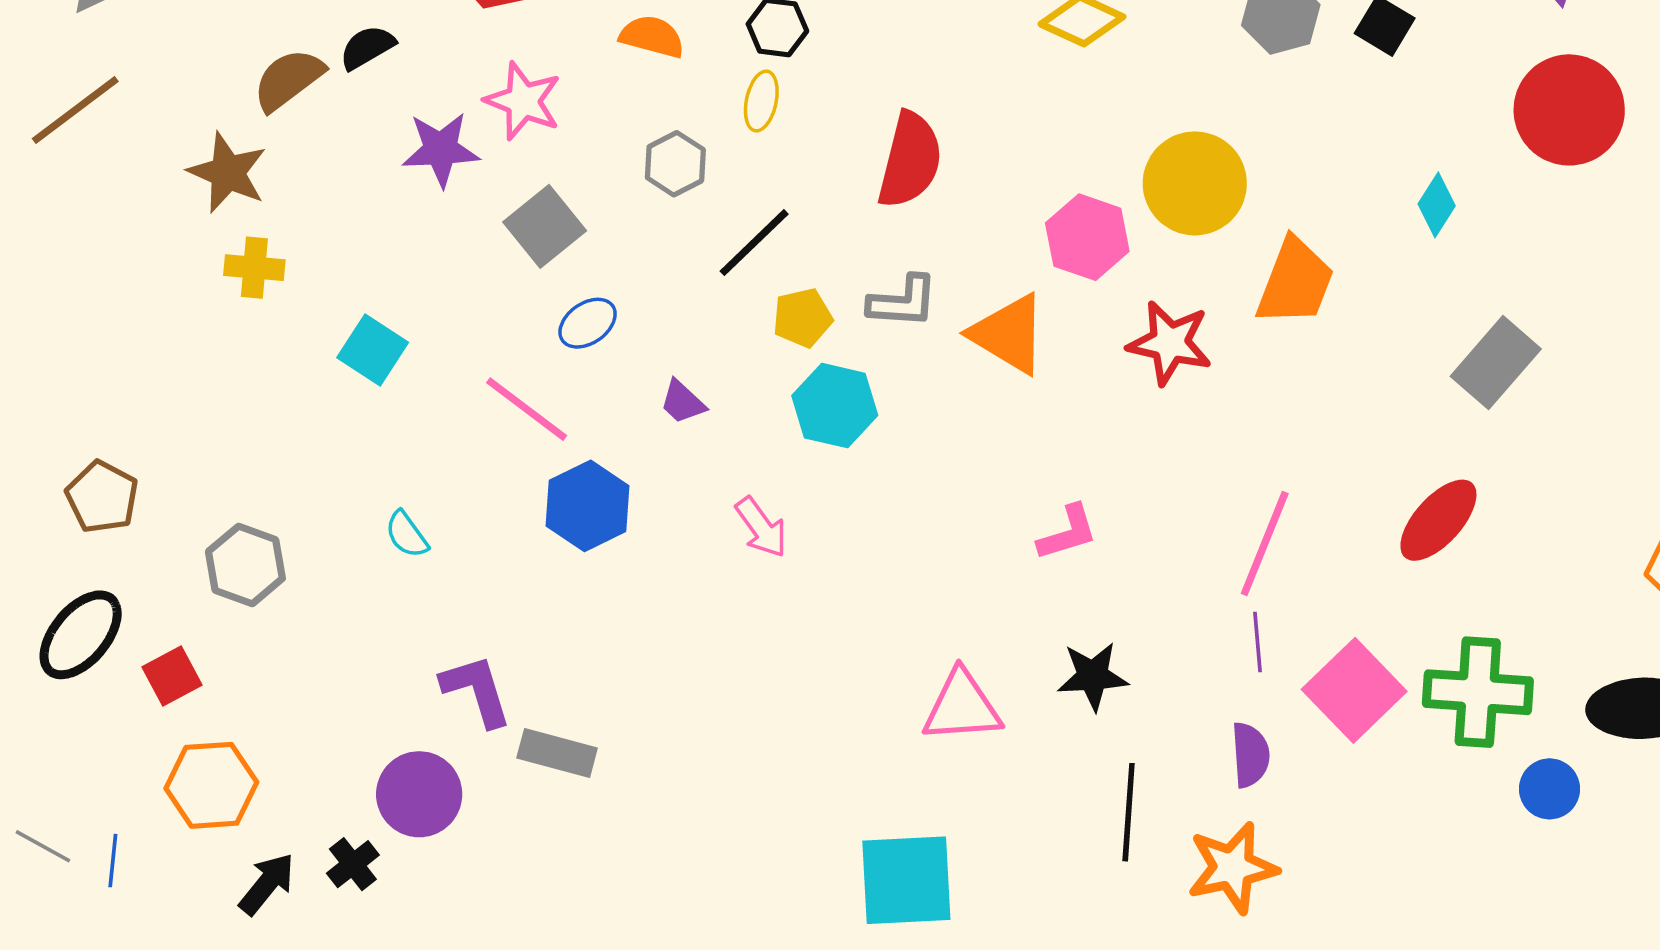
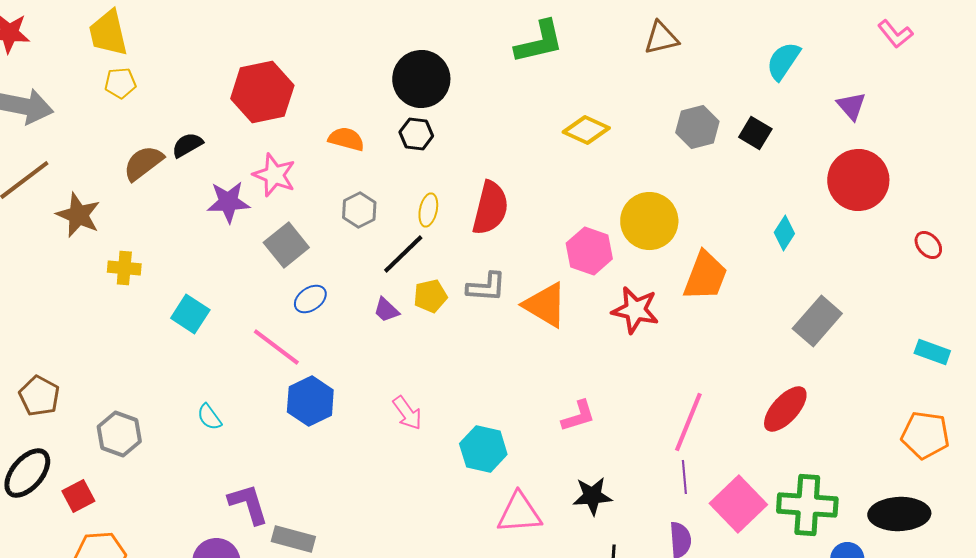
yellow ellipse: (761, 101) -> (428, 210), moved
brown star: (227, 173) -> (78, 215), moved
purple trapezoid: (682, 402) -> (386, 310), moved
cyan hexagon: (835, 406) -> (483, 449), moved

